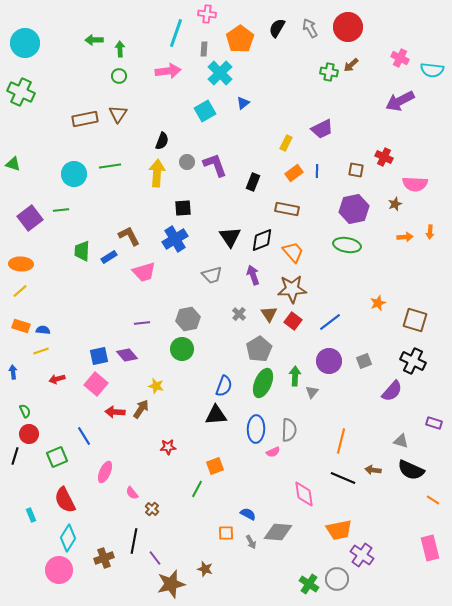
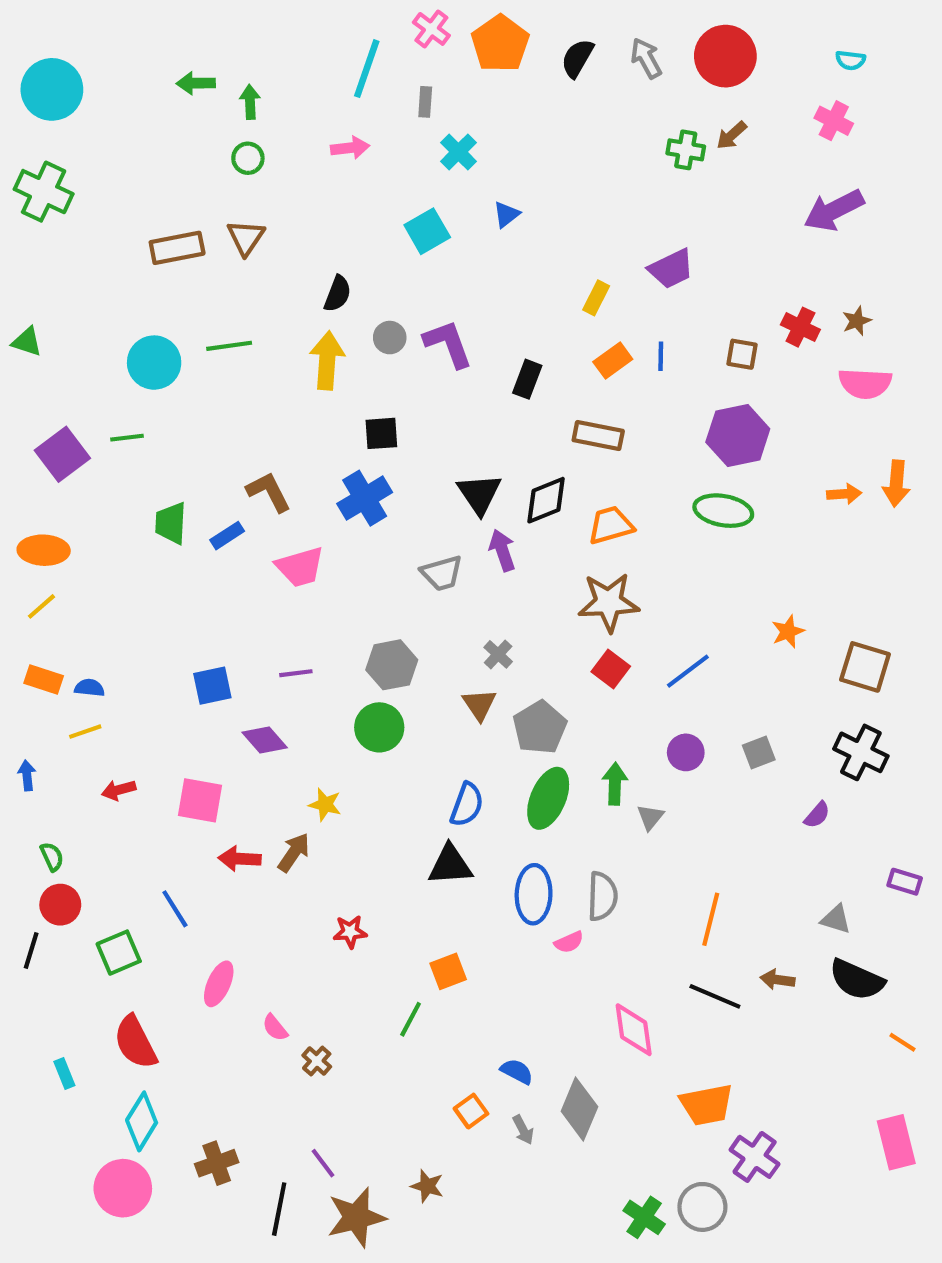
pink cross: (207, 14) -> (431, 29), turned 30
orange pentagon: (240, 39) -> (500, 44), moved
cyan semicircle: (432, 70) -> (850, 60), moved, size x0.6
pink arrow: (168, 71) -> (350, 148), size x0.7
cyan cross: (220, 73) -> (458, 152), size x0.7
brown star: (395, 204) -> (857, 321), moved
orange arrow: (430, 232) -> (896, 483), size x1.5
orange trapezoid: (293, 252) -> (611, 525), turned -65
purple arrow: (253, 275) -> (502, 550), moved
brown triangle: (269, 314) -> (479, 704), moved
blue square: (99, 356) -> (212, 686), moved
purple circle: (329, 361) -> (686, 752), size x0.7
pink square: (96, 384) -> (200, 800), turned -30
purple semicircle: (392, 391) -> (817, 815), size x0.6
gray diamond: (278, 532) -> (579, 1109), turned -72
orange square: (226, 533) -> (471, 1111), turned -35
black line: (134, 541) -> (279, 1209), moved

